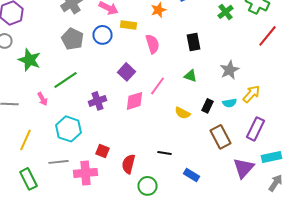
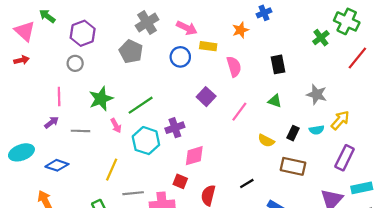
green cross: (226, 12) -> (321, 38), moved
gray pentagon: (72, 39) -> (131, 52), moved
green star: (30, 60) -> (101, 99), moved, turned 30
gray star: (230, 70) -> (317, 94), turned -30
pink diamond: (134, 101) -> (194, 156), moved
cyan hexagon: (68, 129) -> (146, 141), moved
brown rectangle: (220, 137) -> (293, 166), moved, turned -50
yellow line: (26, 140) -> (112, 170), moved
black line: (164, 153) -> (247, 184), turned -40

